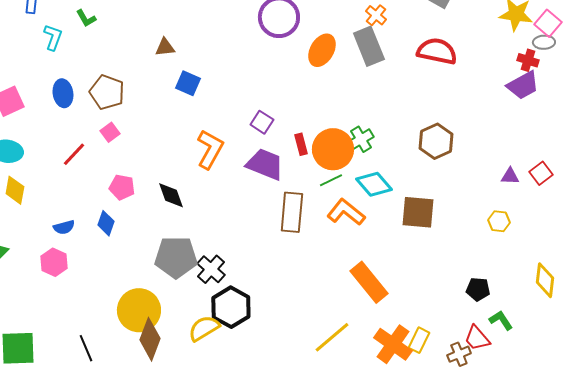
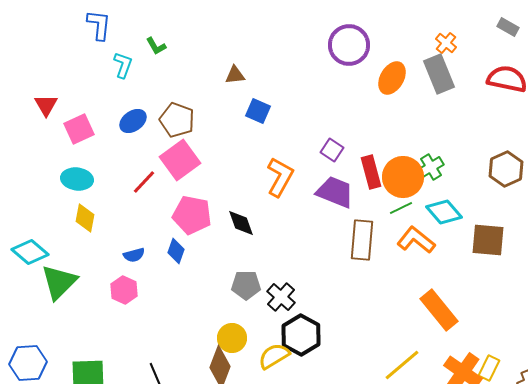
blue ellipse: (63, 93) -> (133, 121), turned 64
pink square: (110, 132) -> (180, 160), size x2.0
red rectangle: (301, 144) -> (371, 172), size x1.5
pink pentagon: (122, 187) -> (192, 215), size x1.5
gray pentagon: (176, 257) -> (246, 285), size x0.7
yellow circle: (139, 310) -> (232, 338), moved, size x0.7

